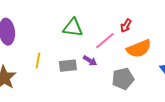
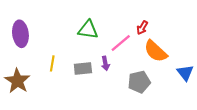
orange semicircle: (139, 49) -> (156, 51), turned 65
purple arrow: (90, 61) -> (105, 63), turned 48

